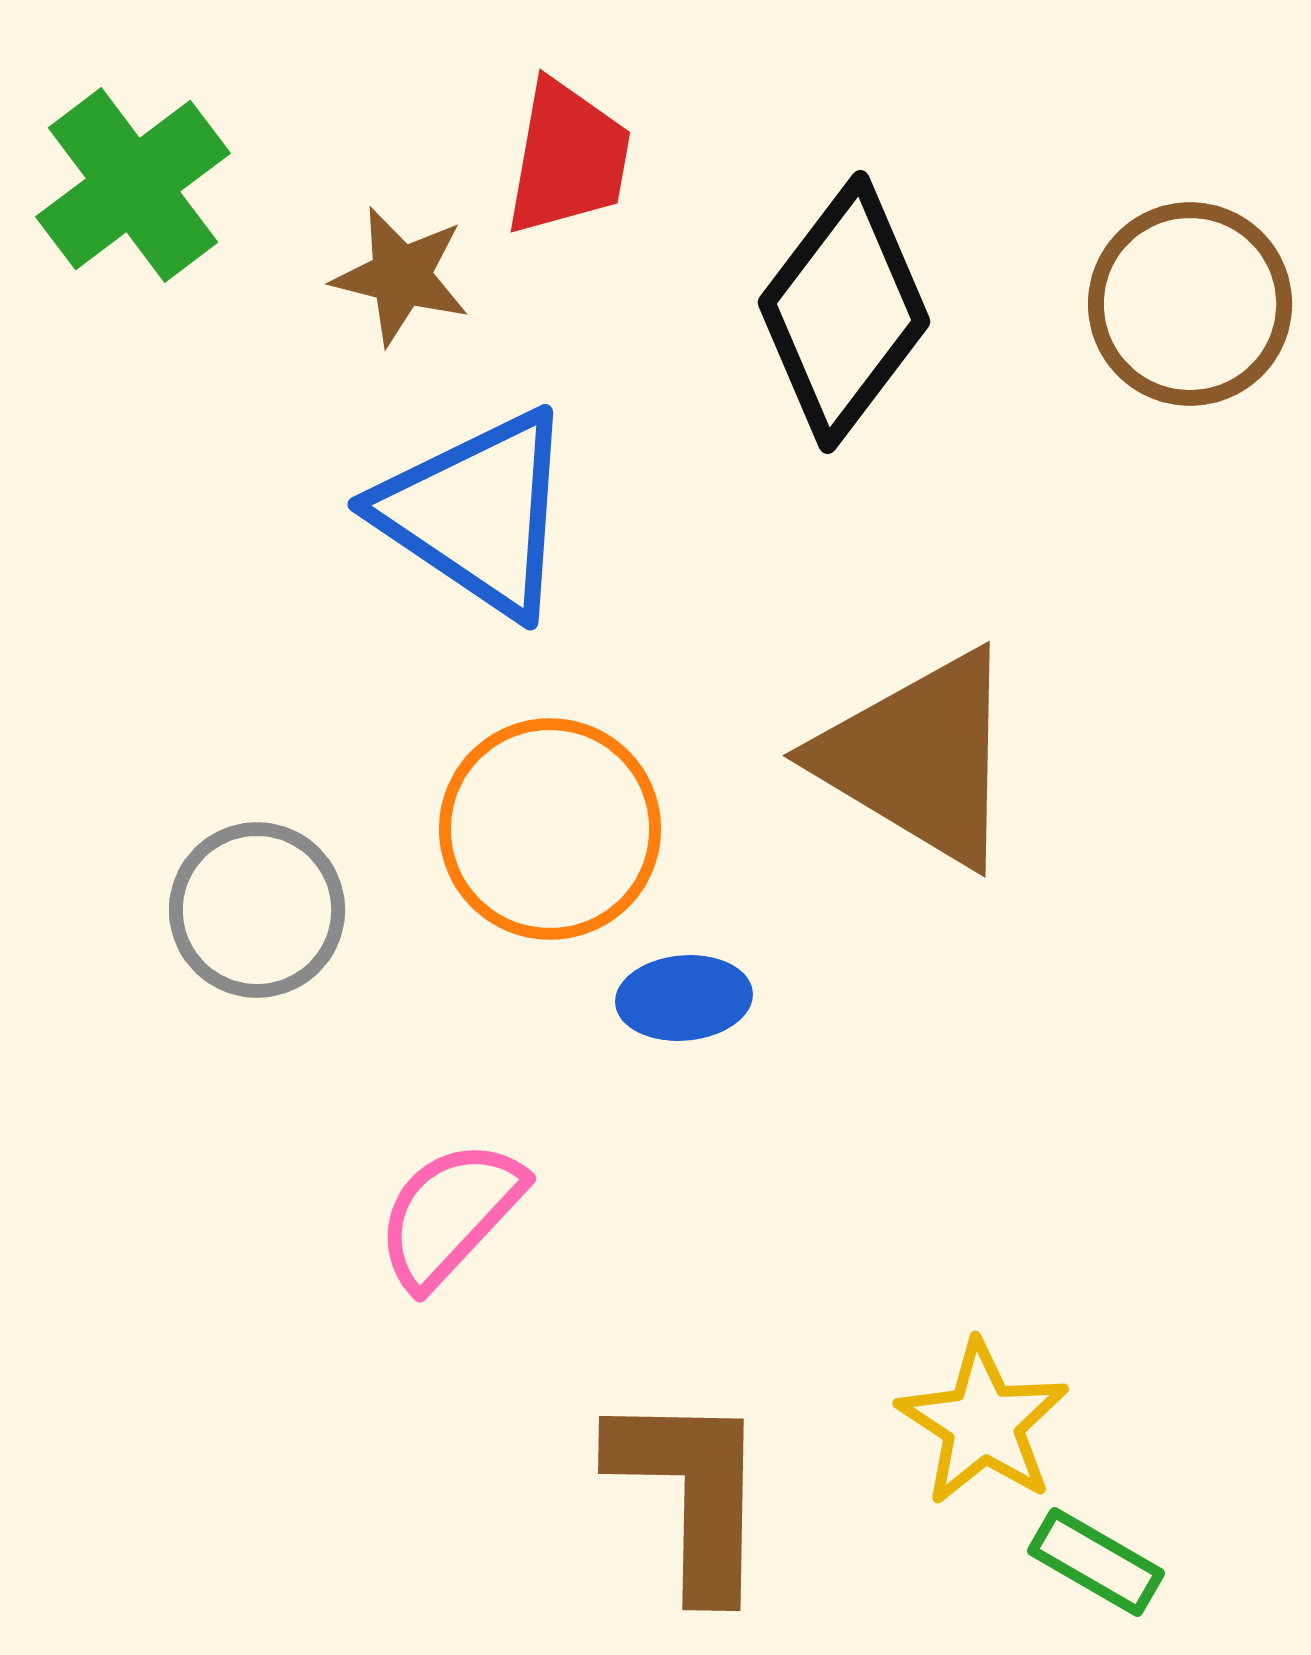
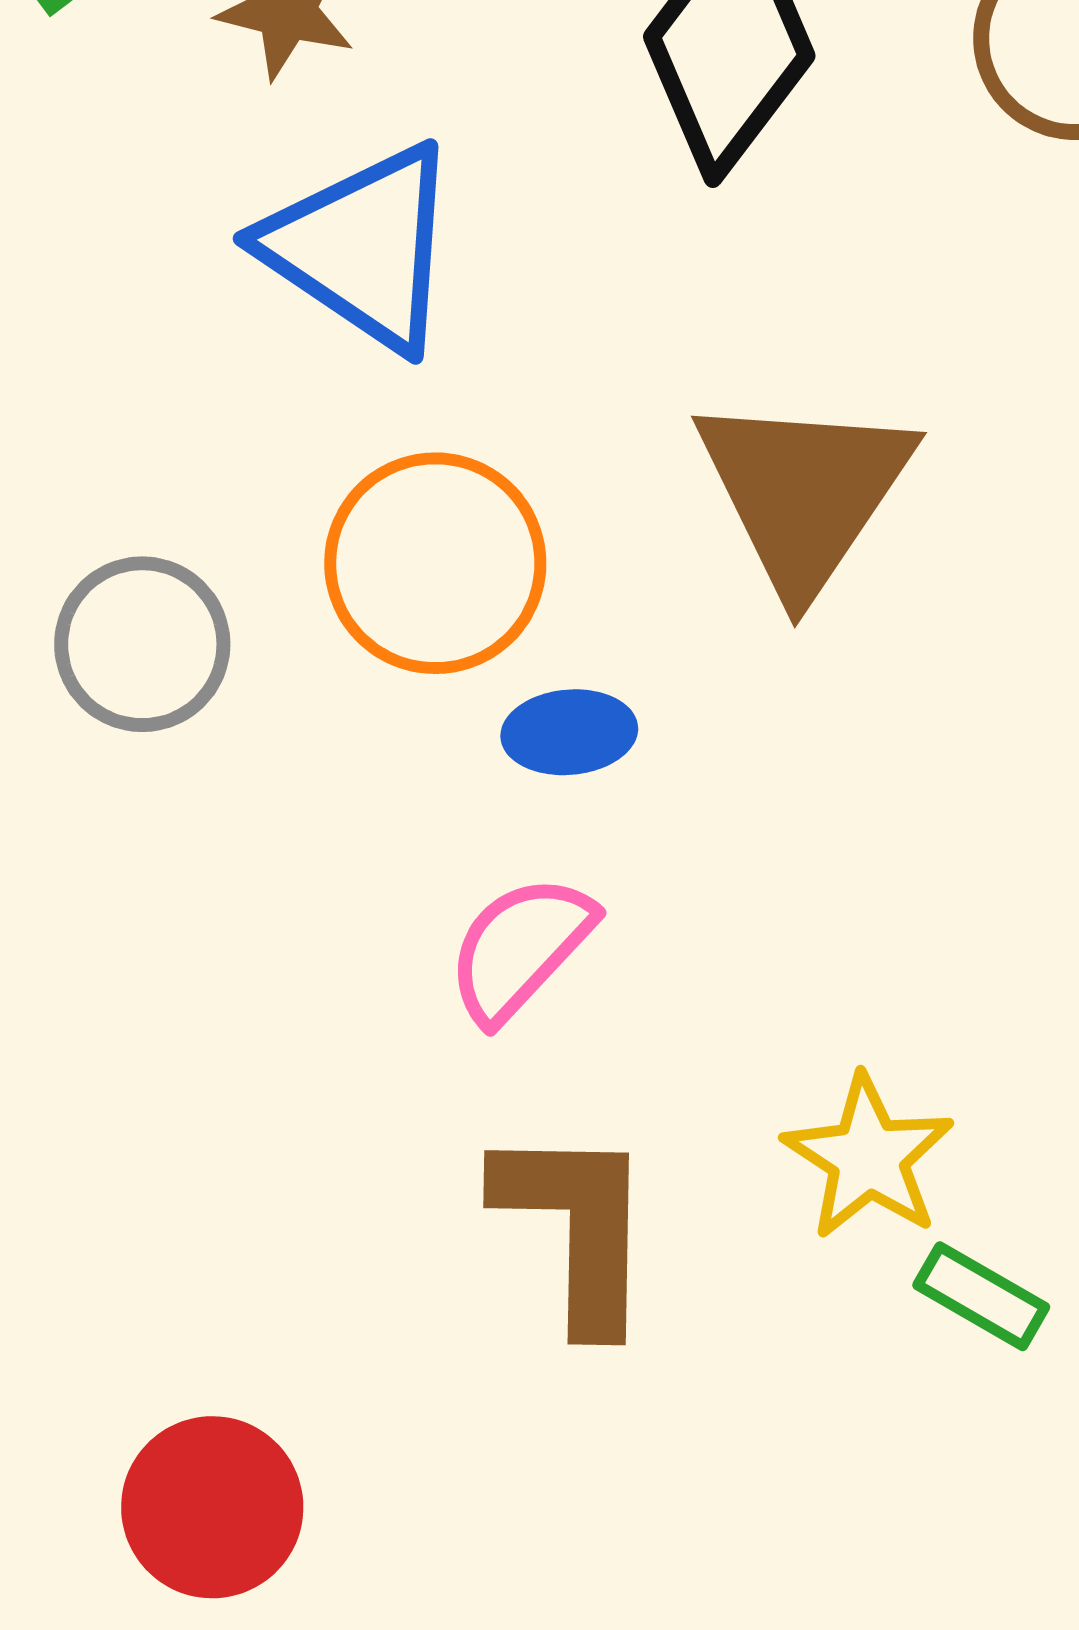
brown triangle: (919, 758) -> (804, 492), turned 33
pink semicircle: (450, 1214) -> (520, 948), moved

